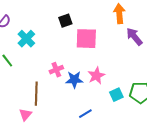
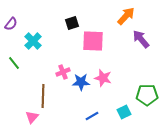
orange arrow: (119, 14) -> (126, 16), turned 48
pink star: (96, 76) -> (103, 78), turned -30
cyan square: (116, 95) -> (124, 112), moved

